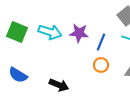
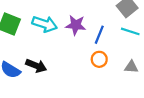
black arrow: (59, 85) -> (36, 66), moved

